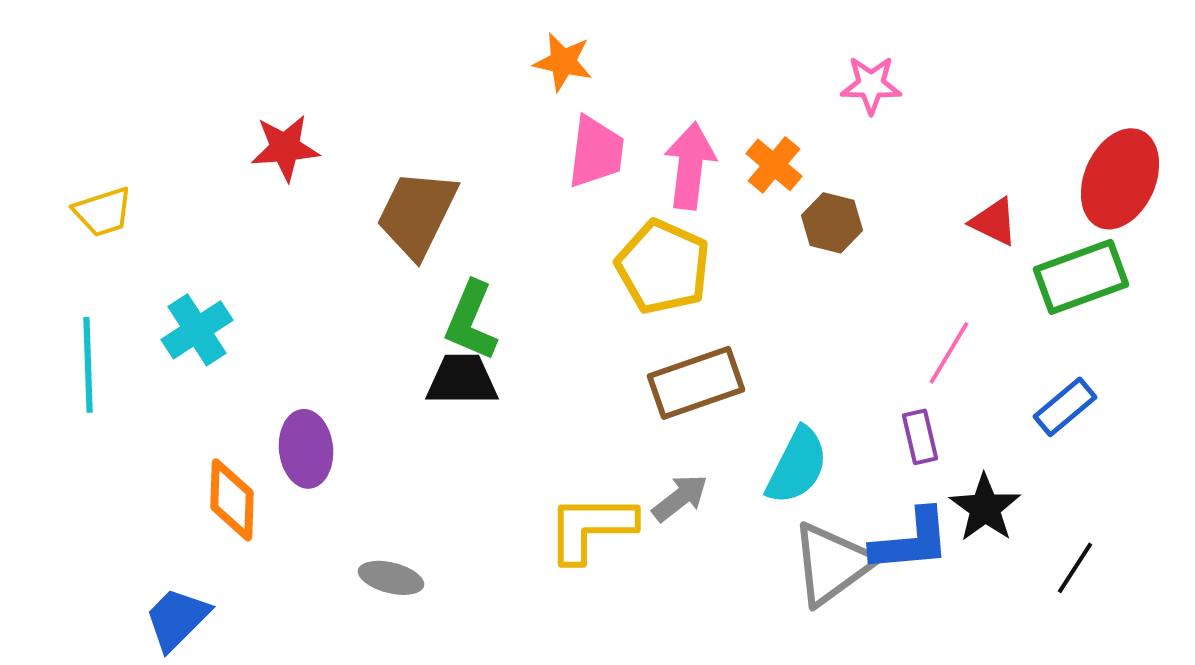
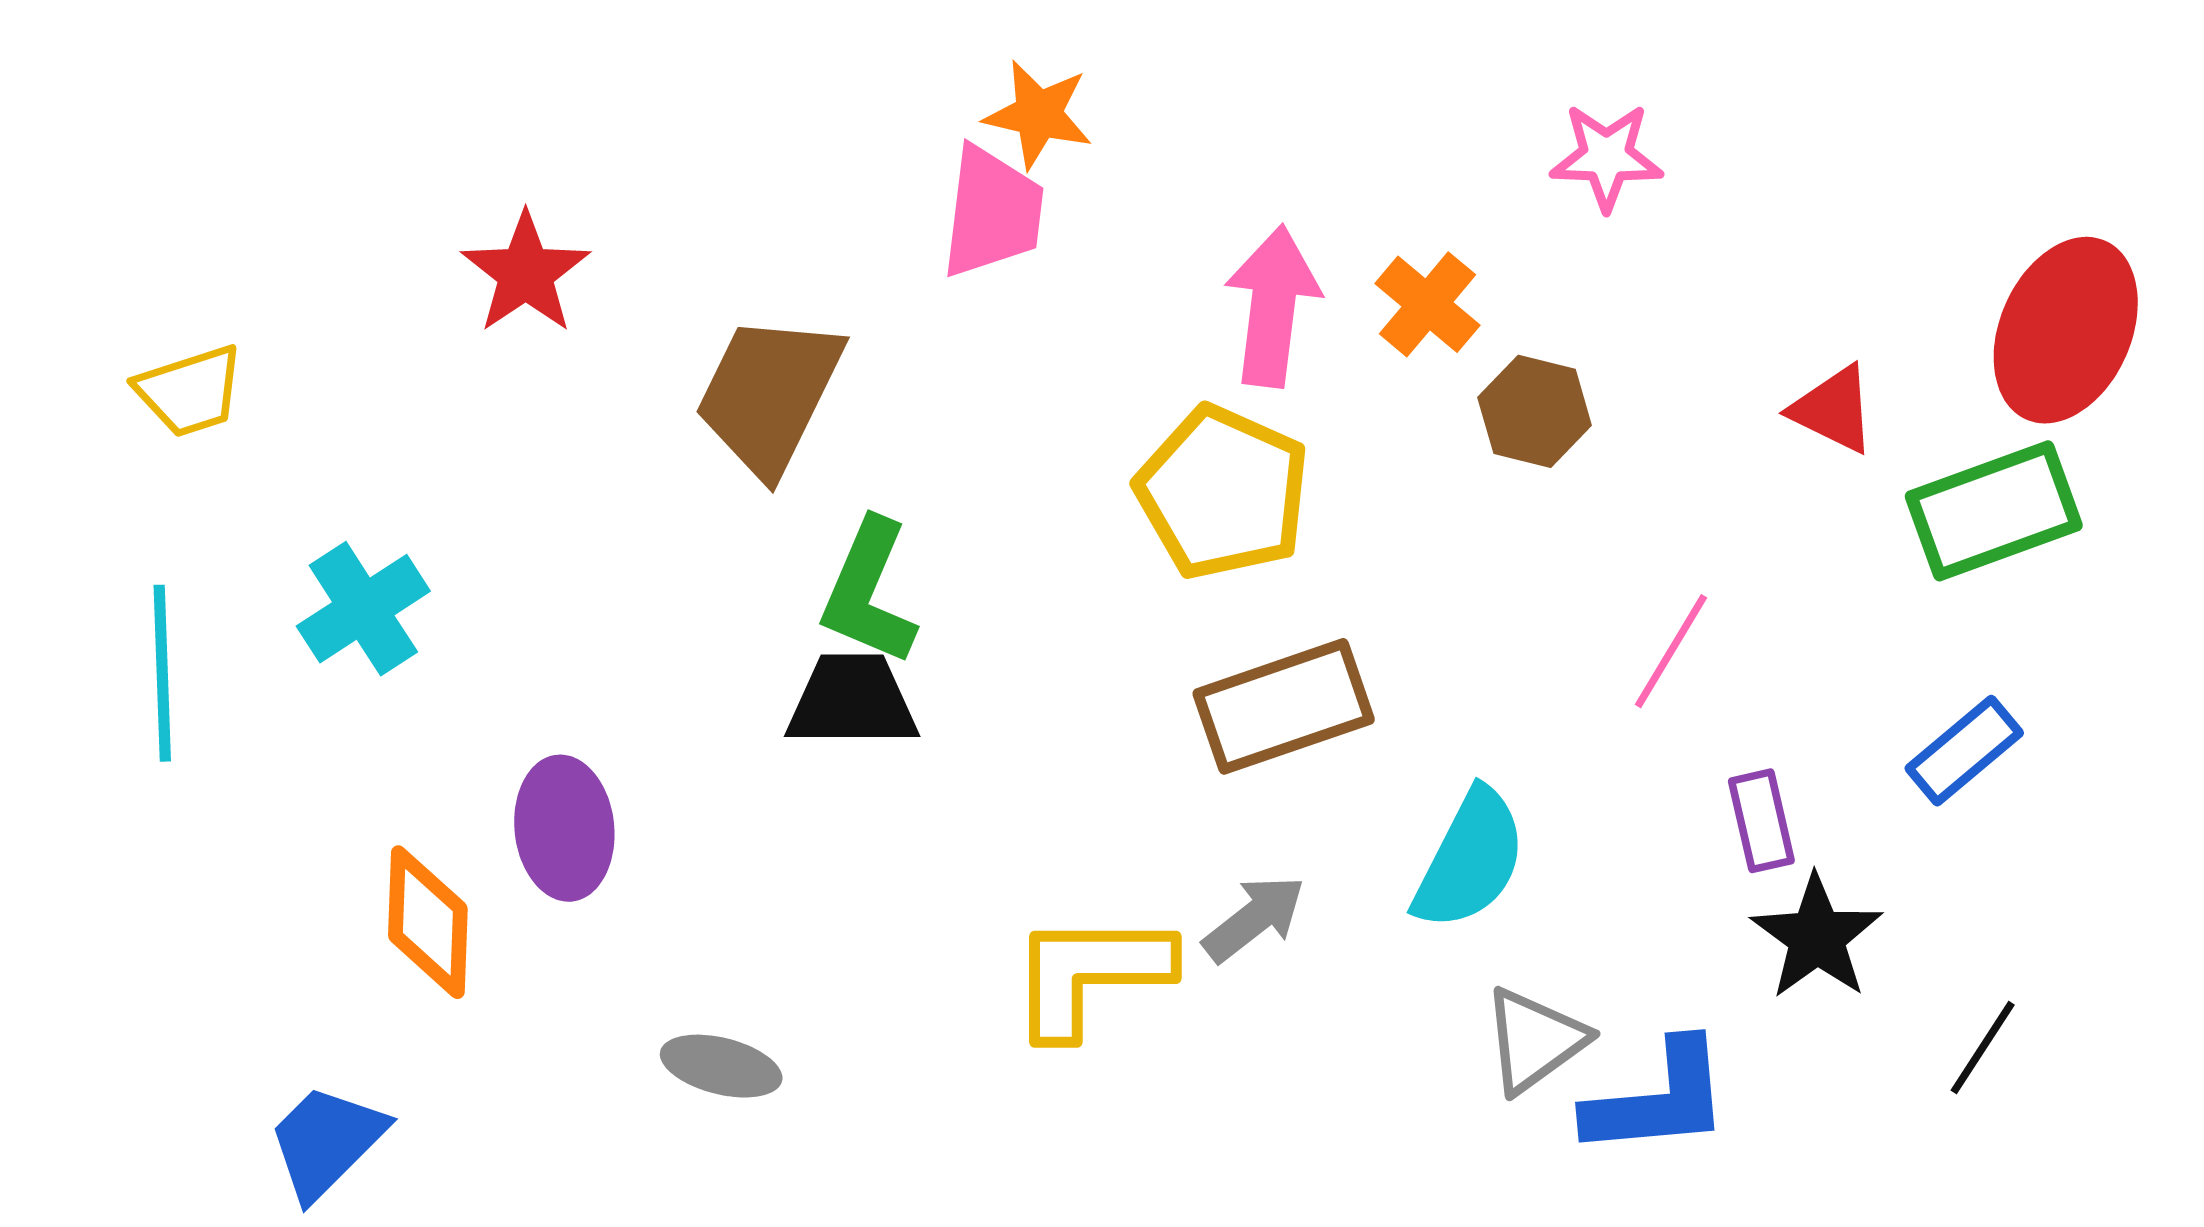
red star: (285, 148) -> (526, 273), turned -30
pink trapezoid: (596, 152) -> (992, 212), moved
pink line: (949, 353) -> (1671, 651), moved
purple rectangle: (920, 437) -> (1761, 821), moved
blue L-shape: (911, 541) -> (1658, 1099), moved
gray triangle: (832, 564) -> (1535, 1040), size x0.7

